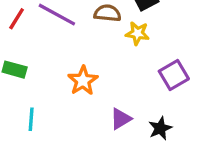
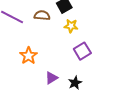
yellow star: (137, 33) -> (71, 26), moved

